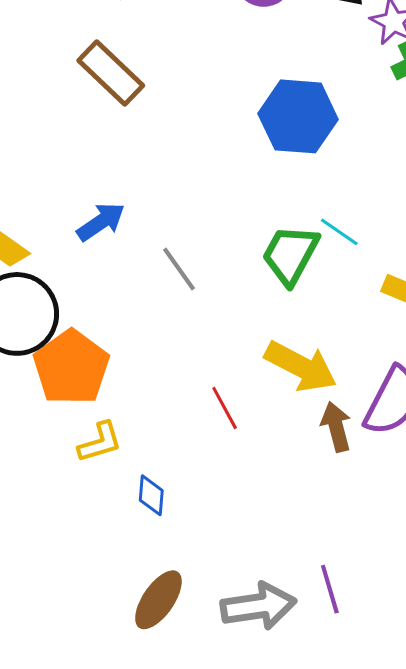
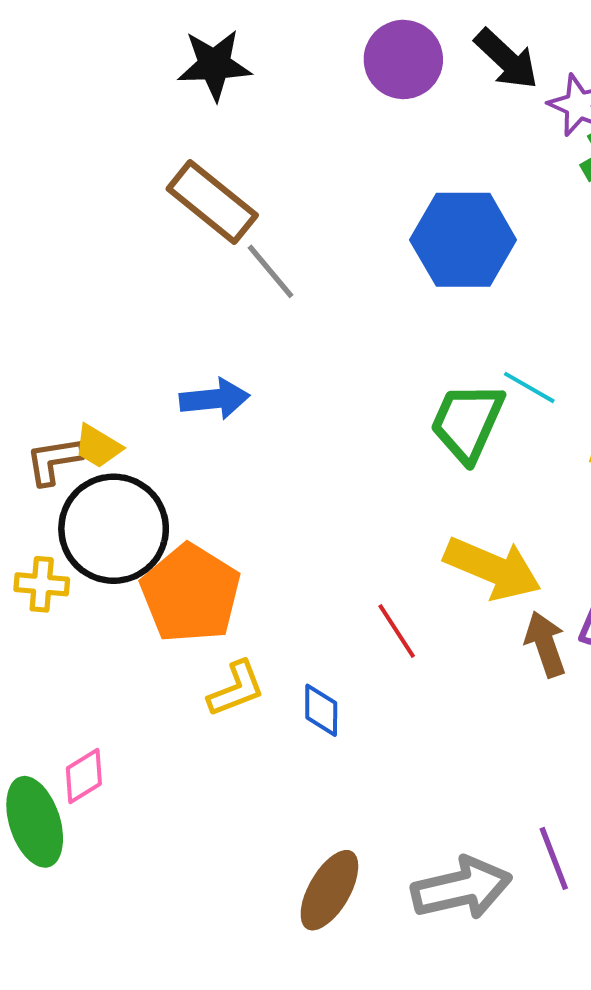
blue arrow: (101, 222) -> (215, 399), turned 33
gray line: (179, 269) -> (270, 271), moved
blue diamond: (151, 495) -> (321, 710), moved

